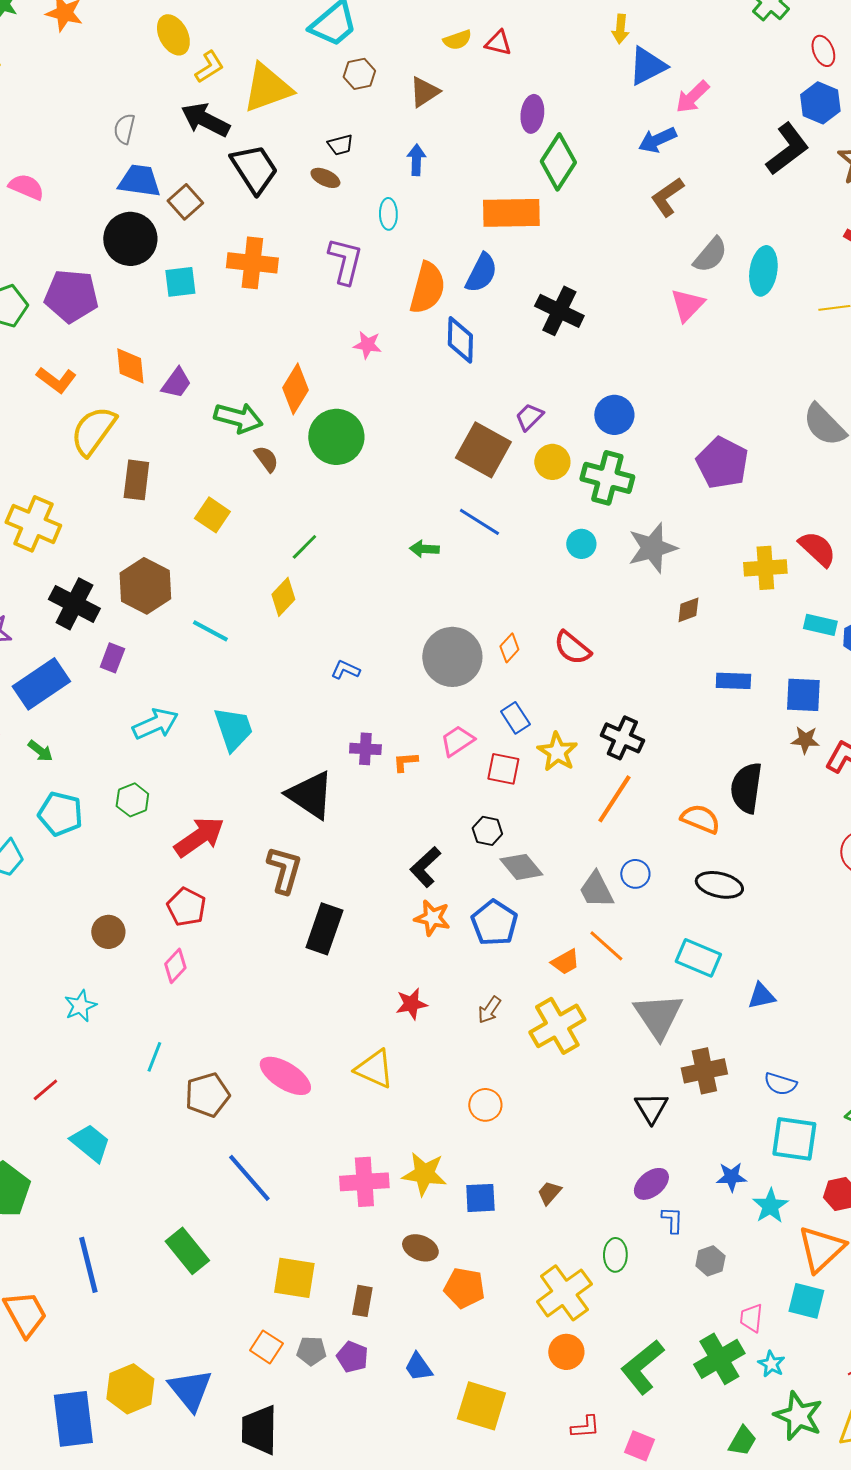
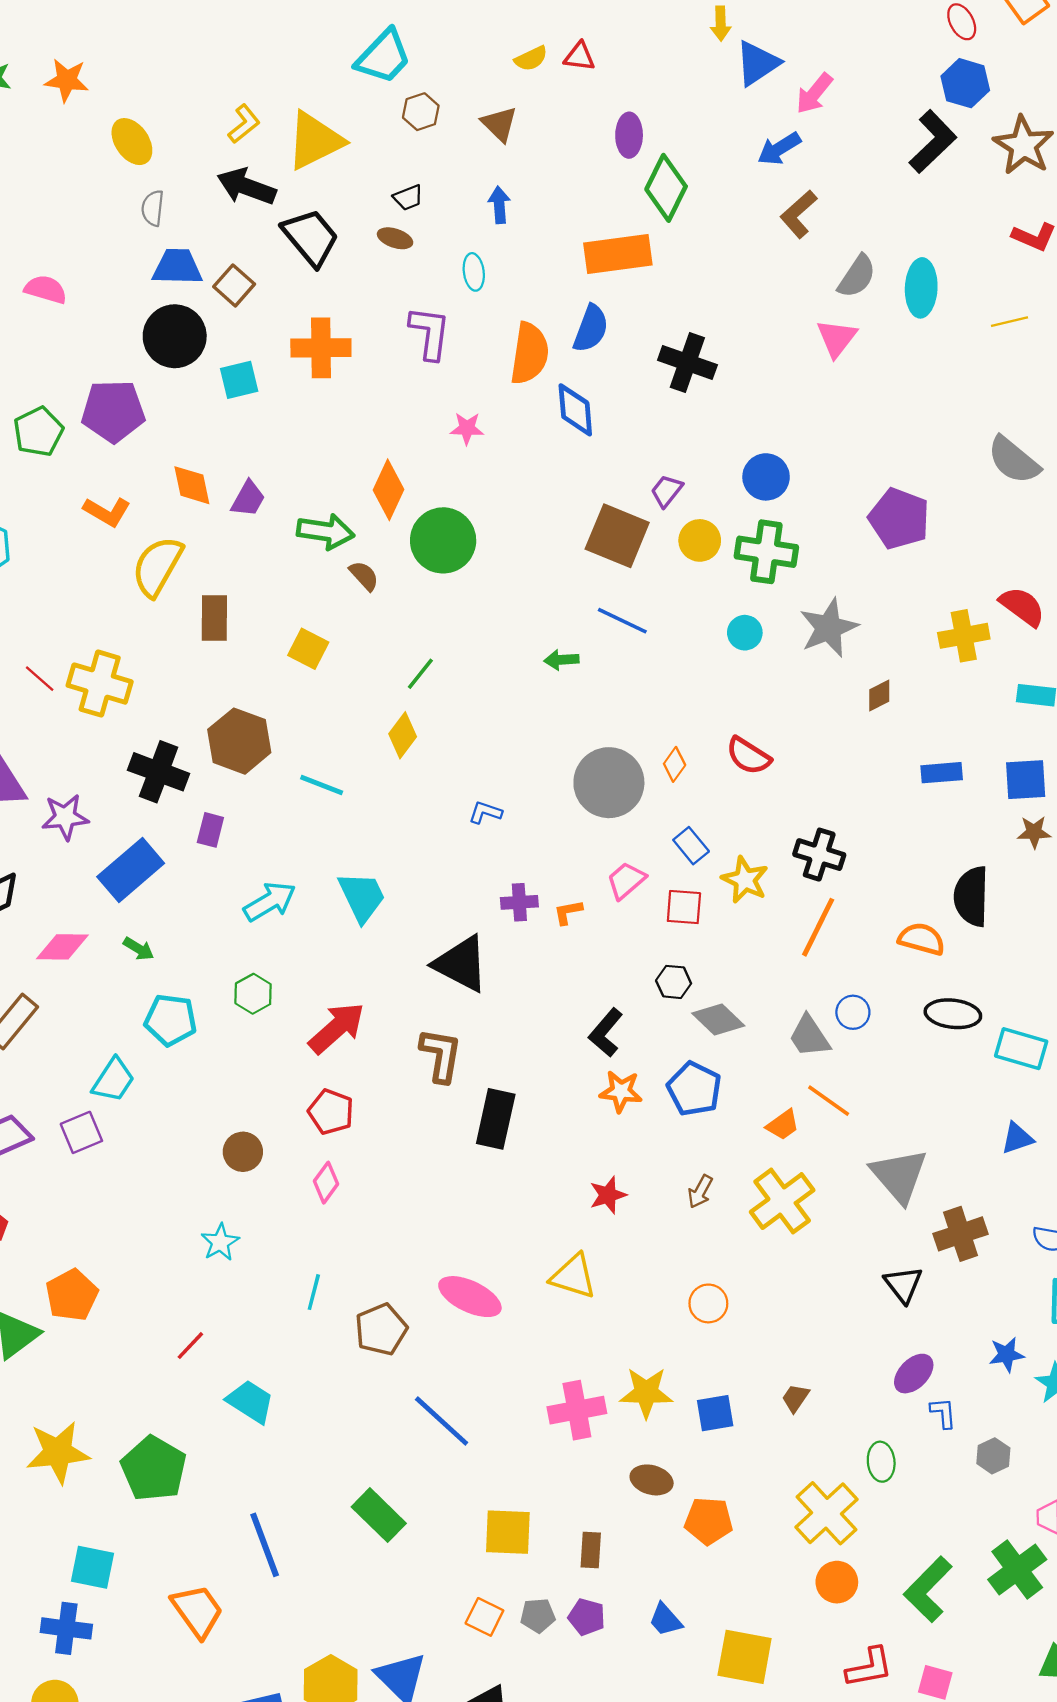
yellow ellipse: (173, 35) -> (132, 142), moved
brown triangle: (424, 92) -> (499, 124), turned -36
cyan rectangle: (698, 958) -> (1021, 1049), moved
red L-shape: (585, 1427) -> (869, 1667), size x1.4

